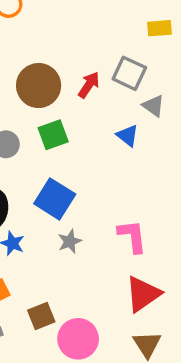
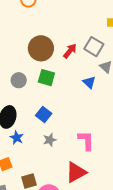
green square: (53, 135) -> (46, 78), turned 30
blue square: (55, 199) -> (44, 115), size x0.7
red triangle: (143, 294) -> (76, 172), moved

